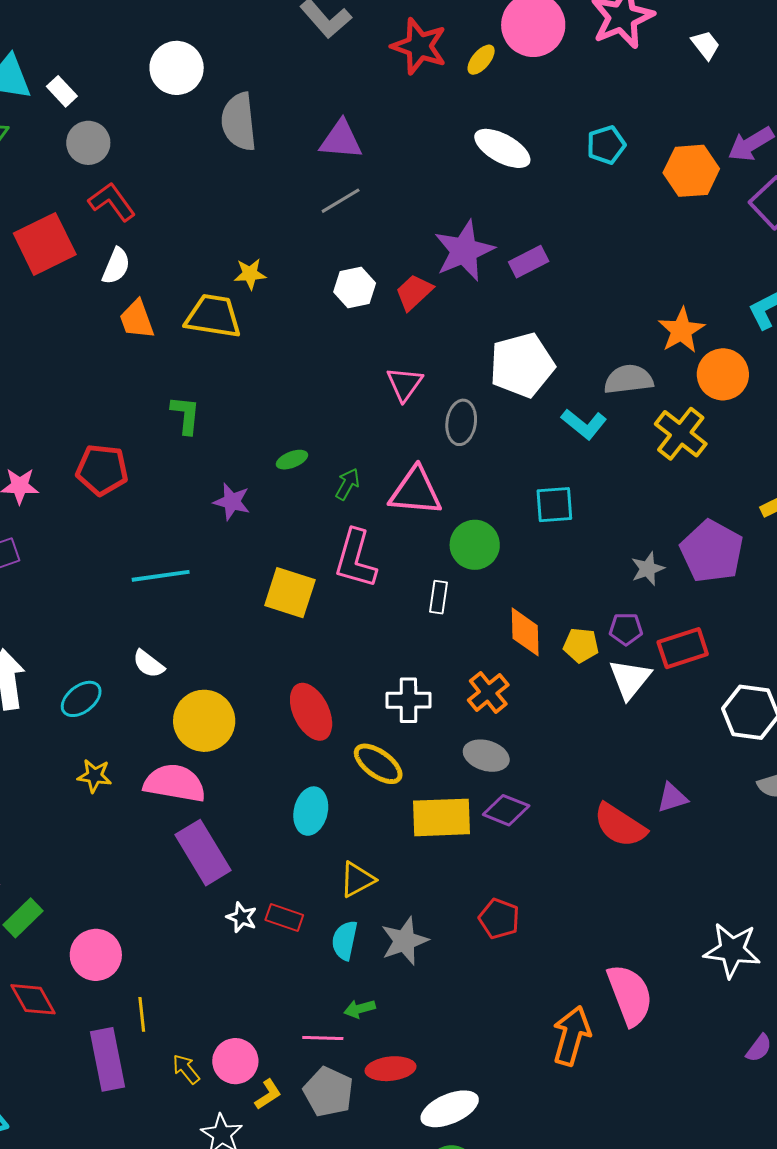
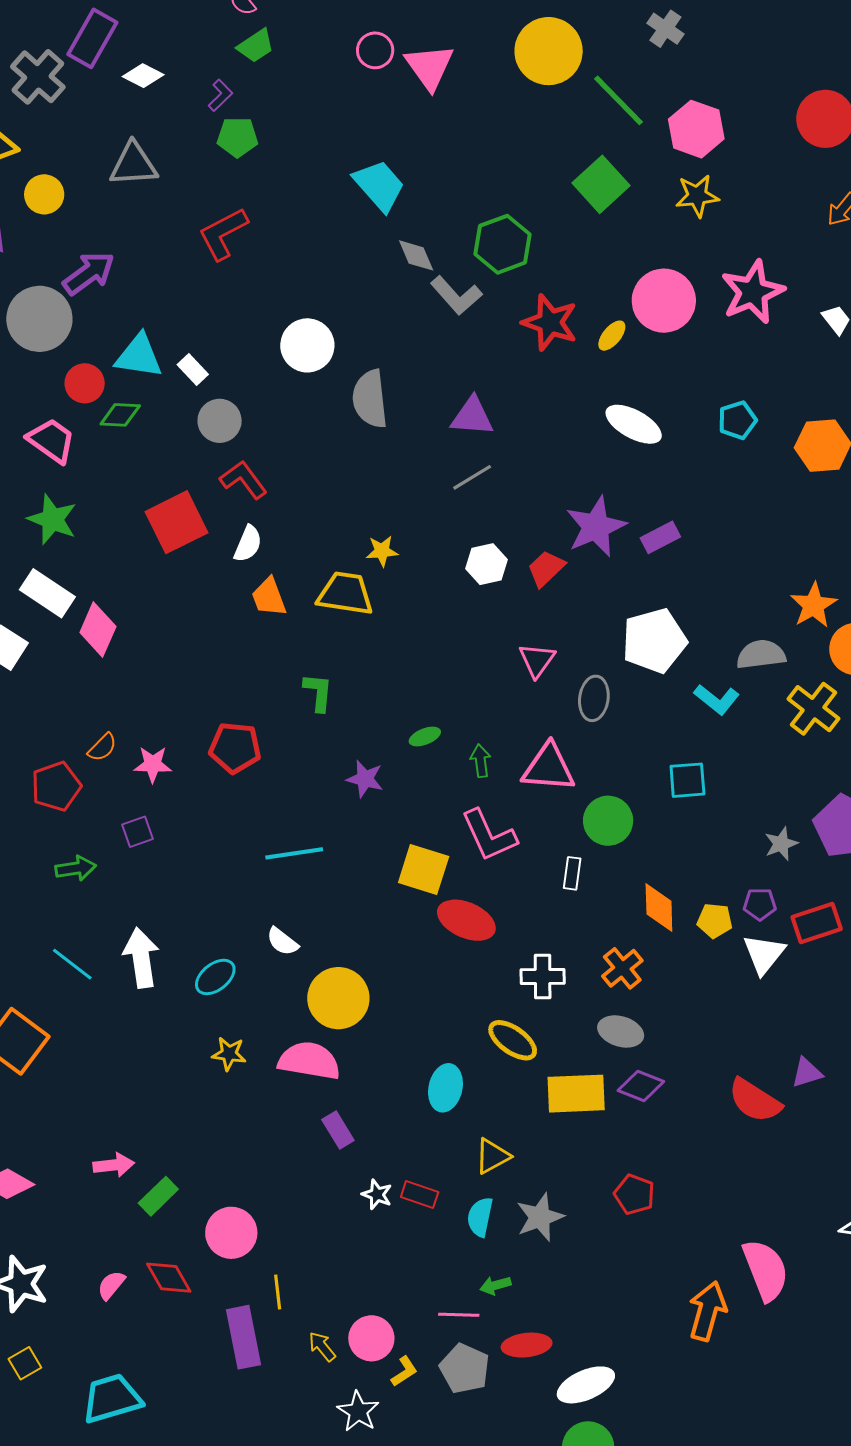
green arrow: (348, 484) -> (481, 761), turned -36
pink L-shape: (355, 559) -> (489, 835), turned -40
red ellipse: (311, 712) -> (466, 920), moved, turned -40
purple rectangle: (203, 853) -> (338, 1130), size x0.6

